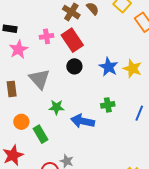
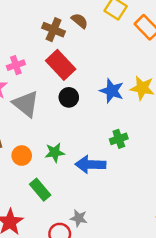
pink cross: (47, 36) -> (16, 65), moved
gray triangle: (39, 79) -> (26, 104), moved
orange circle: (21, 122) -> (22, 156), moved

